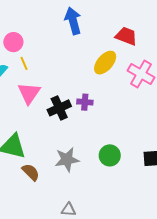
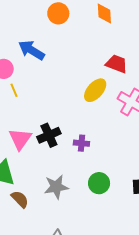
blue arrow: (73, 21) -> (32, 50), moved, turned -44
pink triangle: (29, 93) -> (20, 139), moved
purple cross: (85, 102) -> (81, 143), moved

